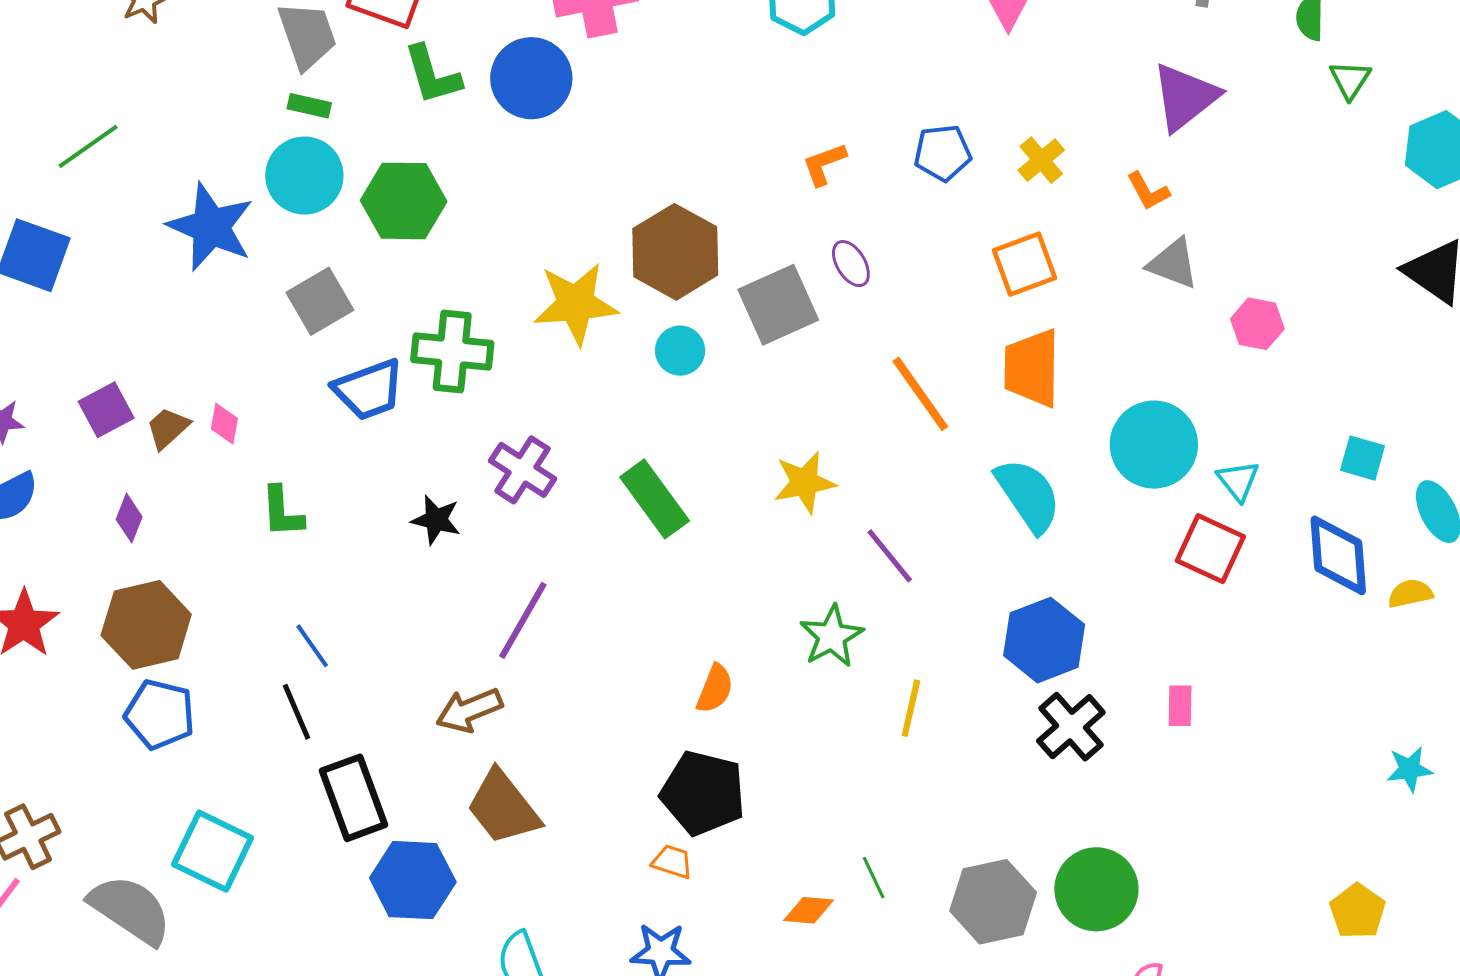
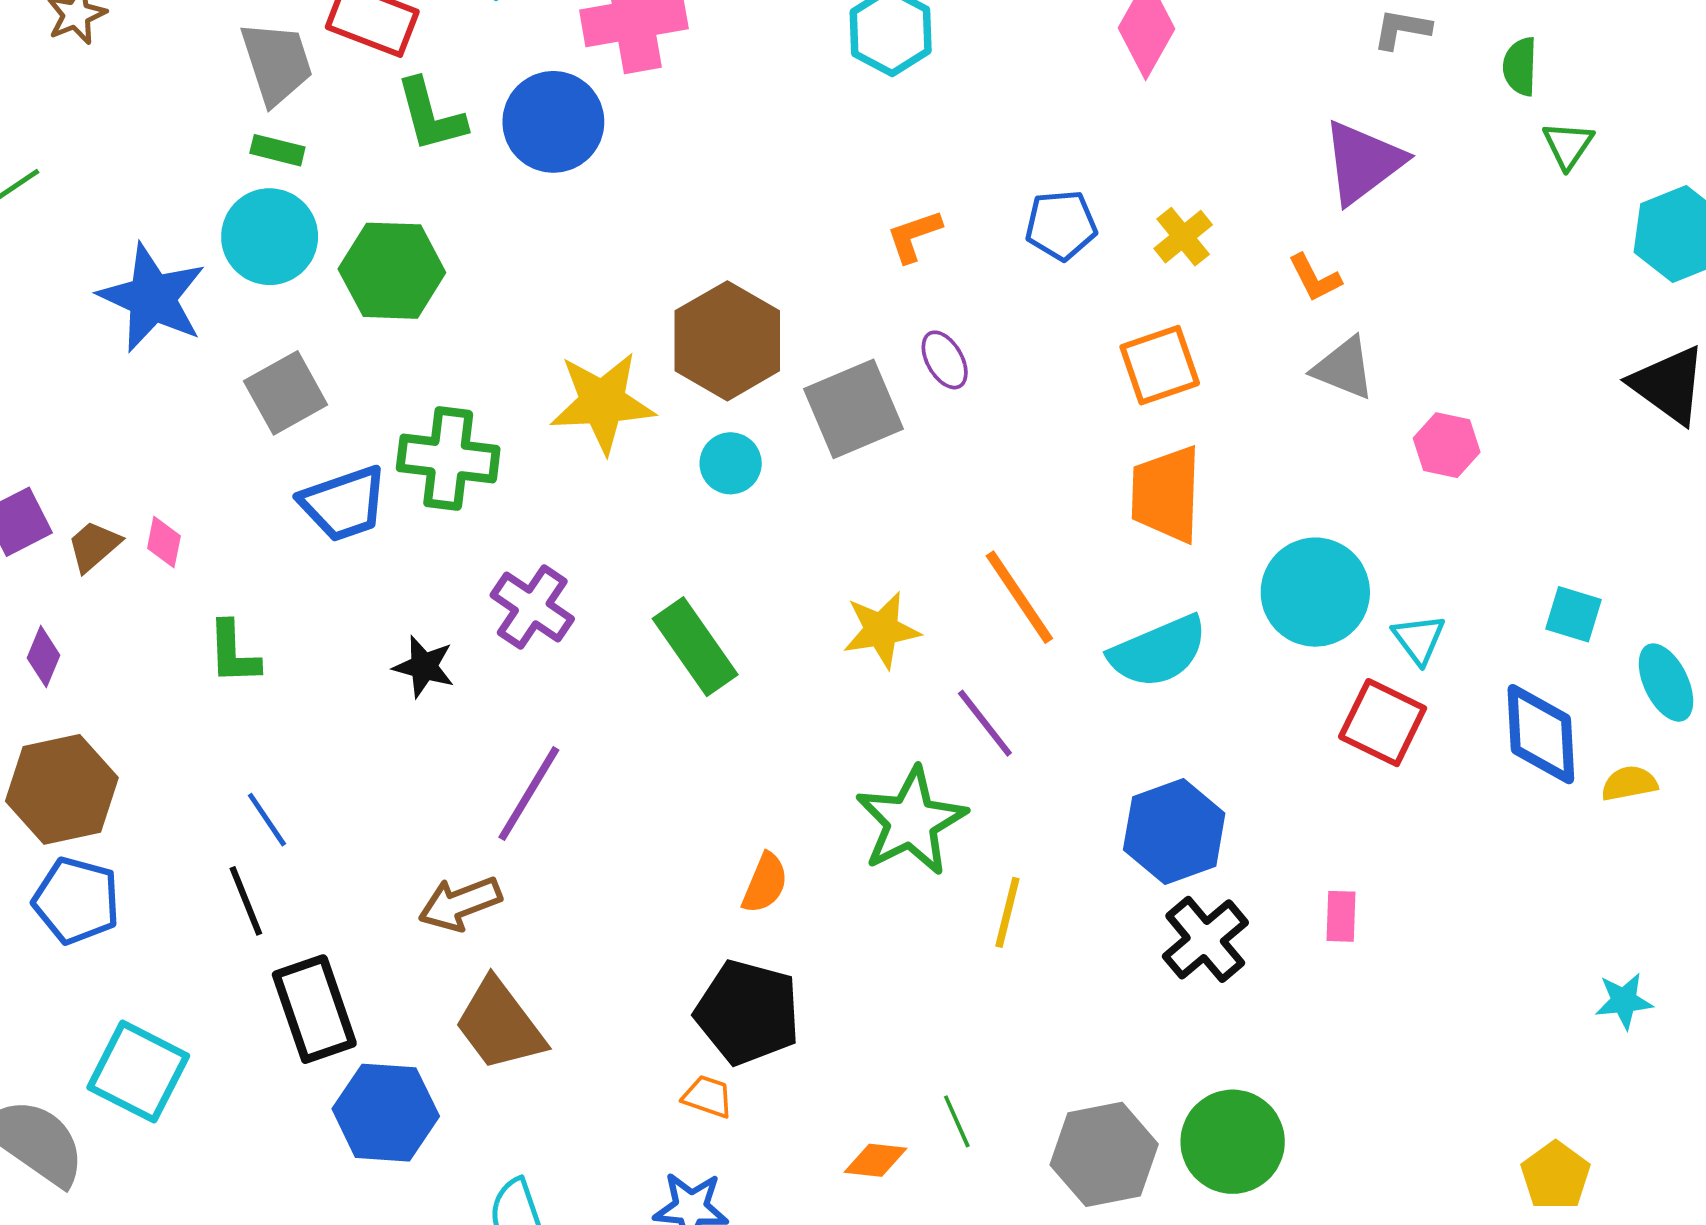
orange line: (920, 394) -> (1019, 597), moved
cyan semicircle: (1028, 495) -> (1158, 652), turned 100
green star: (832, 636) -> (911, 821), size x1.4

